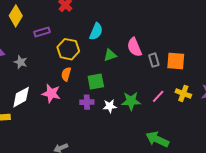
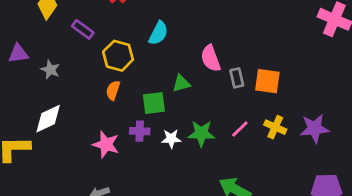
purple rectangle: (42, 32) -> (83, 29), turned 49
green triangle: (110, 55) -> (181, 83), moved
pink star: (51, 93) -> (106, 144), moved

